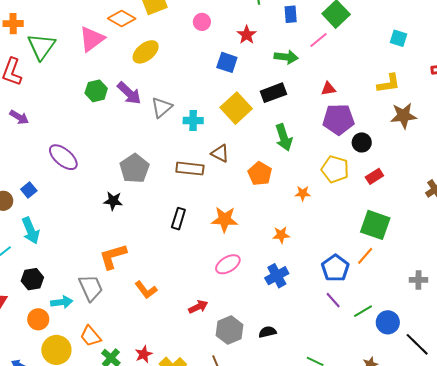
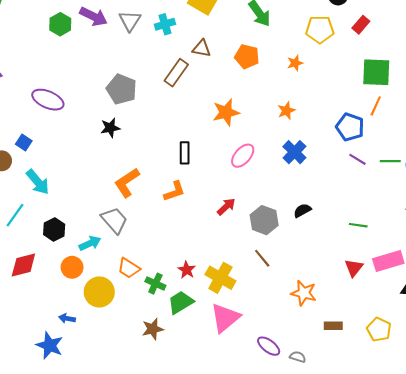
brown rectangle: (190, 169) -> (176, 73), turned -44
black rectangle: (178, 219) -> (185, 153), moved
orange L-shape: (146, 290) -> (174, 191), moved, turned -55
green line: (363, 311) -> (390, 161), turned 48

